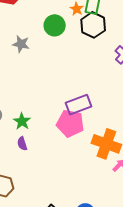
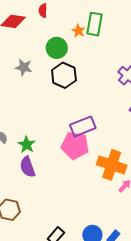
black hexagon: (93, 25) -> (64, 75), moved
purple semicircle: (22, 144) -> (27, 167), size x1.5

